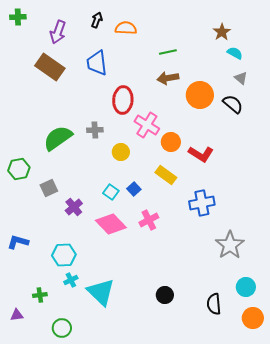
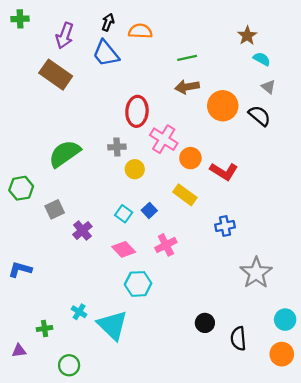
blue trapezoid: (97, 63) -> (106, 53), moved, turned -32
gray cross: (95, 130) -> (117, 147), moved
blue cross: (202, 203) -> (225, 226), size x0.7
pink diamond: (111, 224) -> (124, 249), size x0.7
cyan hexagon: (64, 255) -> (138, 284), moved
cyan cross: (71, 280) -> (79, 312), turned -32
cyan circle: (246, 287) -> (285, 320), moved
black circle: (165, 295) -> (205, 323), moved

